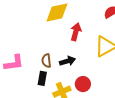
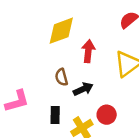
brown semicircle: (46, 61) -> (61, 77), moved

